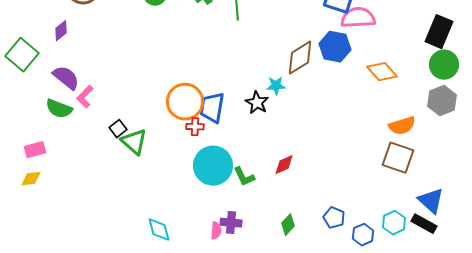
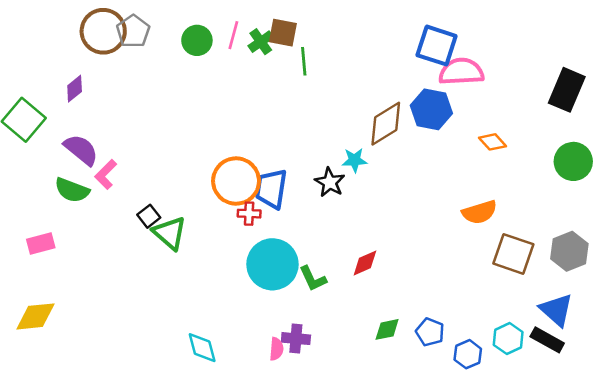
green circle: (444, 65) -> (573, 161), moved
orange diamond: (382, 72) -> (493, 142), size x0.7
gray hexagon: (442, 101) -> (569, 251), moved
orange semicircle: (402, 126) -> (480, 212), moved
yellow diamond: (31, 179) -> (35, 316), moved, size x1.5
green diamond: (288, 225) -> (387, 329), moved, turned 35

